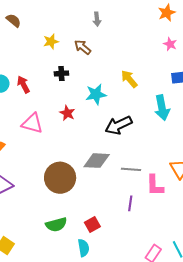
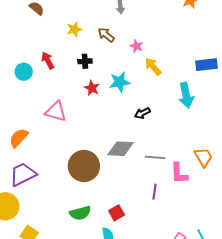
pink star: (170, 44) -> (136, 46), moved
red arrow: (23, 84) -> (48, 60), moved
red star: (67, 113) -> (92, 88), moved
black arrow: (118, 125) -> (142, 113), size x0.6

